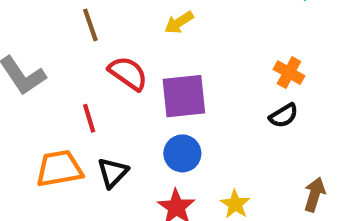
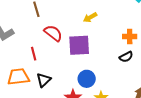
yellow arrow: (179, 23) -> (90, 17), moved
orange cross: (289, 73) -> (130, 37), turned -32
blue circle: (182, 153) -> (87, 79), moved

